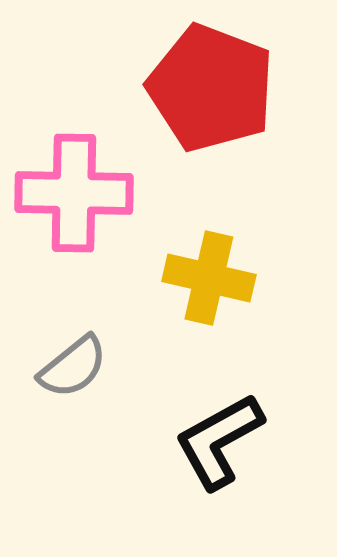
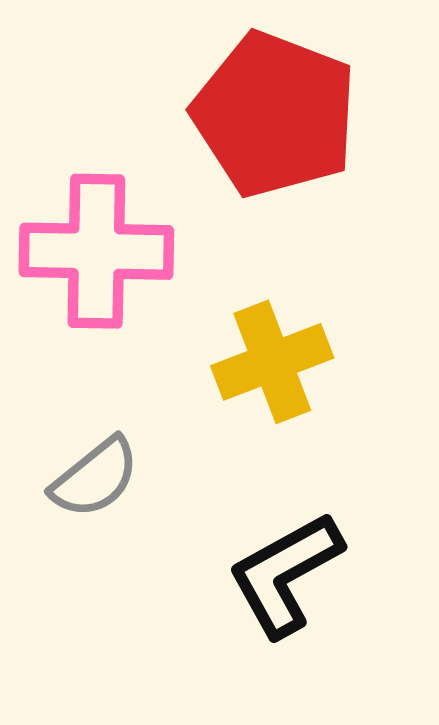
yellow cross: (209, 278) -> (272, 362), turned -34

